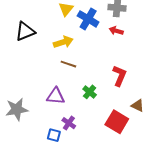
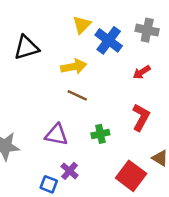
red arrow: (116, 31) -> (142, 72), moved, turned -56
green cross: (90, 92) -> (100, 134), turned 32

